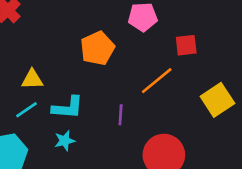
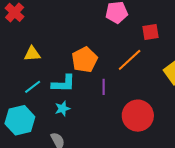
orange pentagon: (97, 48) -> (85, 60), moved
yellow triangle: (32, 79) -> (32, 54), moved

